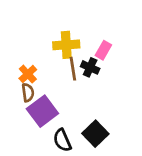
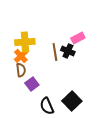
yellow cross: (66, 45) -> (25, 42), moved
pink rectangle: (103, 50) -> (78, 38), turned 32
purple square: (42, 111) -> (32, 84), size x0.6

